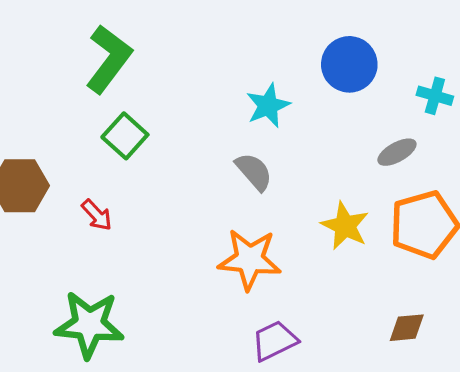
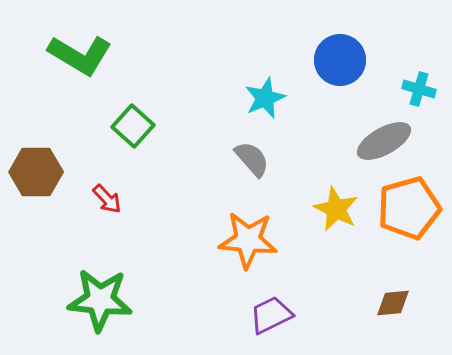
green L-shape: (109, 59) -> (80, 55), moved, turned 84
gray ellipse: (397, 152) -> (384, 141), size x1.5

